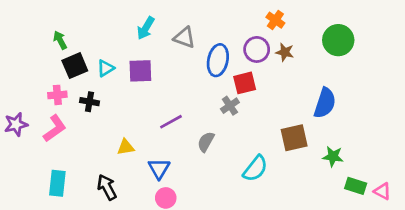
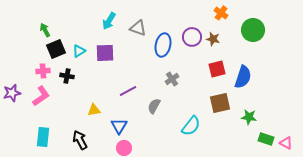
orange cross: (275, 20) -> (221, 13), moved
red square: (245, 83) -> (217, 69), moved

